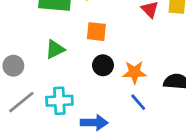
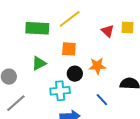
orange star: (134, 72) -> (97, 66), moved
cyan cross: (59, 101) -> (60, 91), moved

